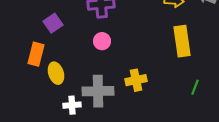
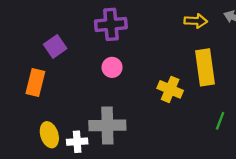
yellow ellipse: (56, 73) -> (49, 135), moved
yellow cross: (136, 80) -> (170, 89), moved, turned 35

